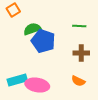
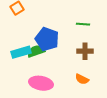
green semicircle: (32, 29) -> (36, 51), moved
cyan rectangle: (17, 80) -> (21, 52), moved

